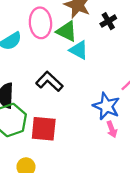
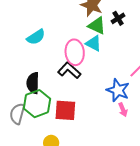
pink ellipse: (40, 23) -> (75, 52), moved
green triangle: (67, 31) -> (97, 26), moved

